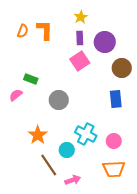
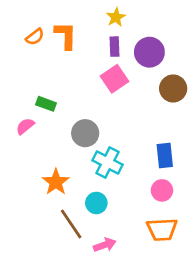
orange semicircle: (23, 31) -> (35, 37), turned 32
blue rectangle: (116, 99) -> (165, 156), moved
cyan cross: (86, 134) -> (108, 162), moved

